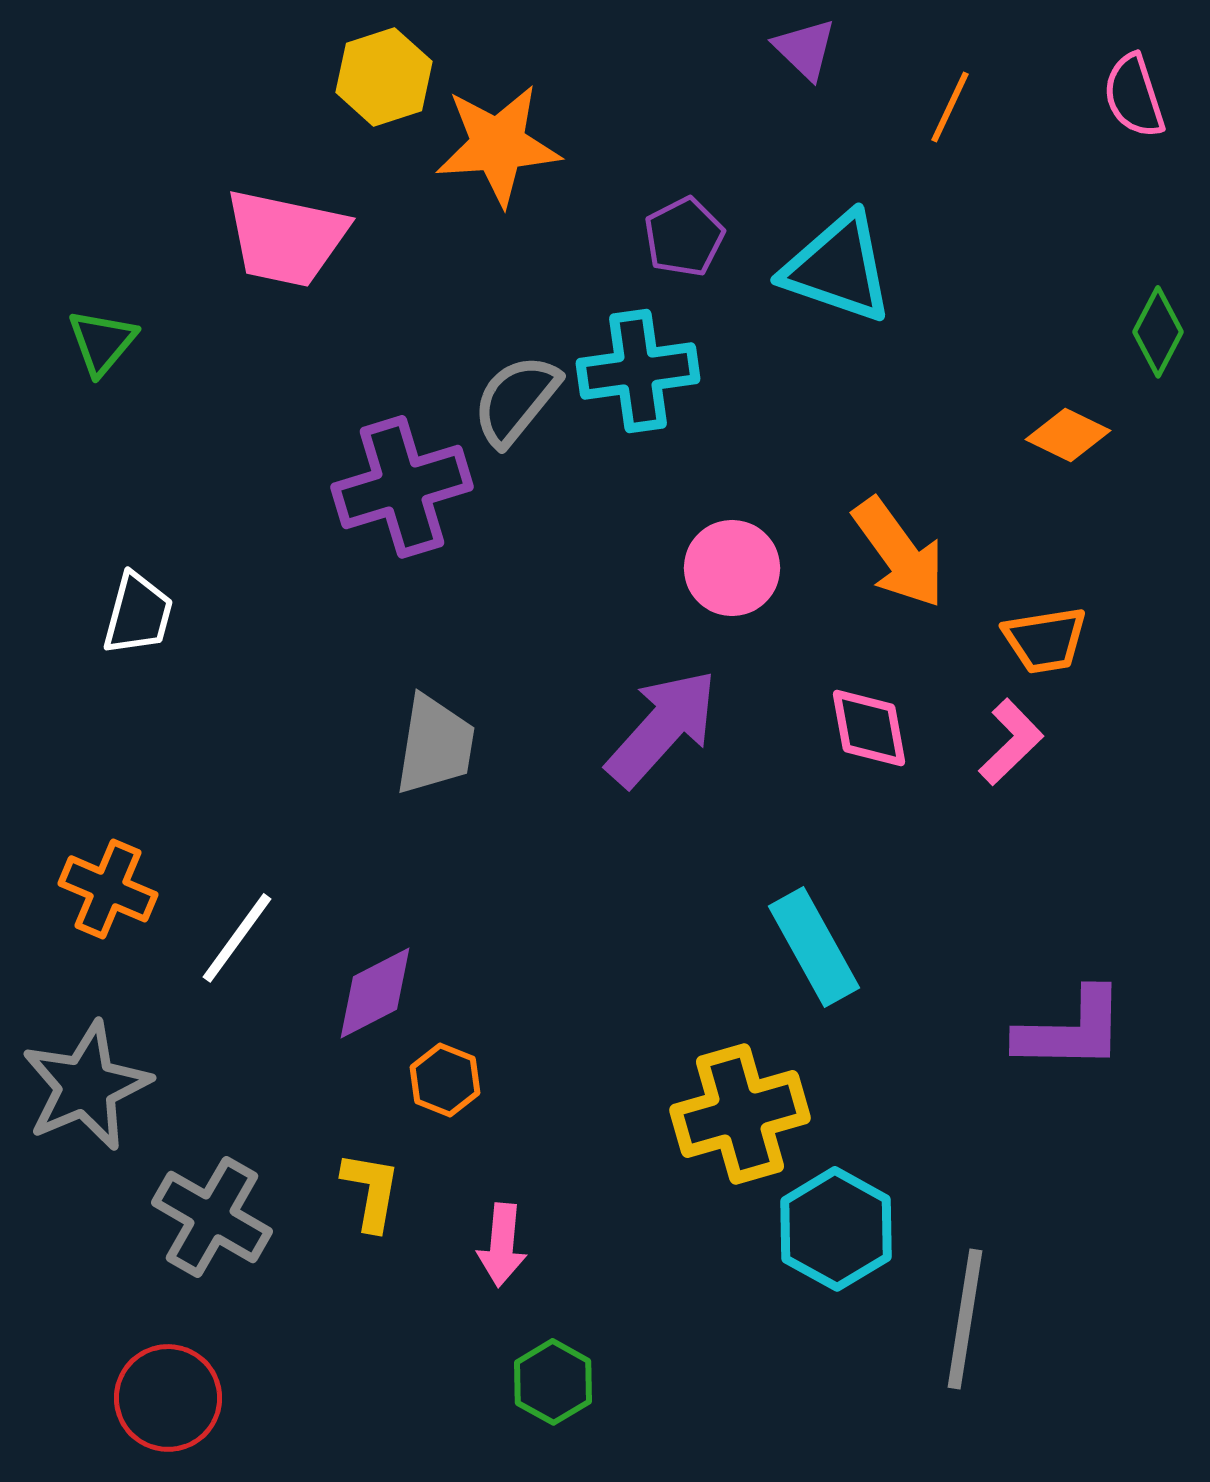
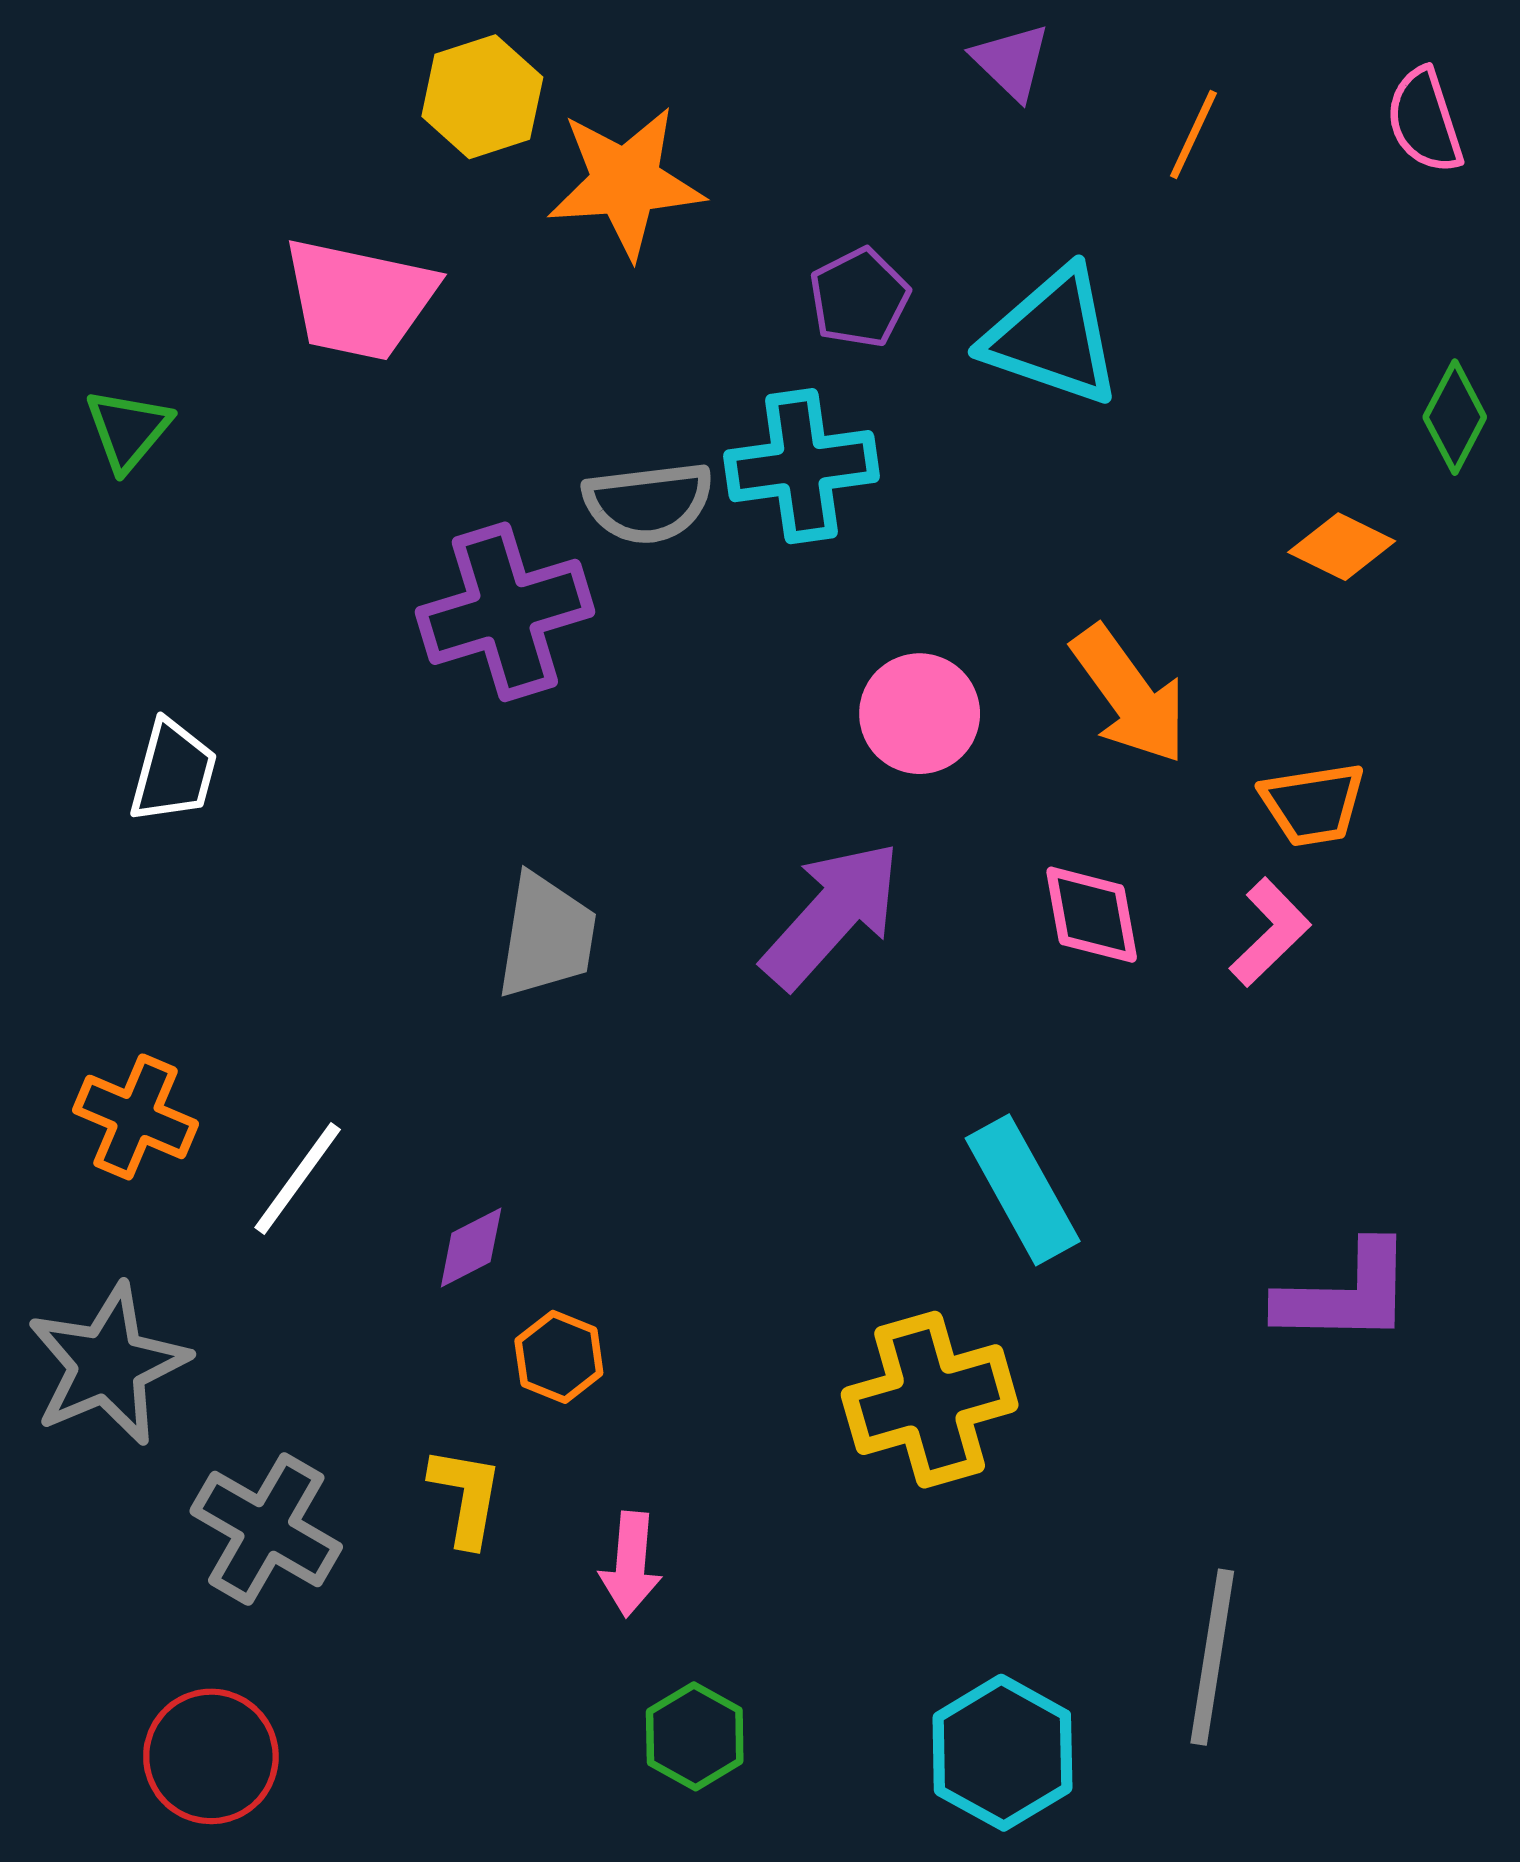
gray semicircle: (516, 400) -> (648, 503), turned -136
purple diamond: (375, 993) -> (471, 1248), size x0.7
cyan hexagon: (836, 1229) -> (1002, 1753), moved

